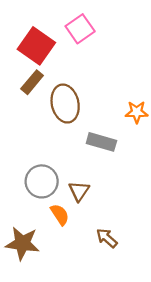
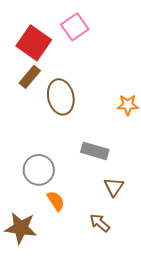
gray rectangle: (101, 142) -> (95, 151), moved
brown triangle: (79, 191) -> (114, 187), moved

